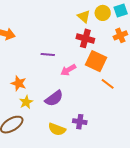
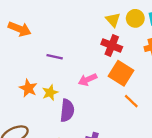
purple line: (48, 55) -> (55, 57), moved
purple semicircle: (54, 98) -> (67, 110), turned -54
yellow star: (26, 102) -> (50, 93), moved

